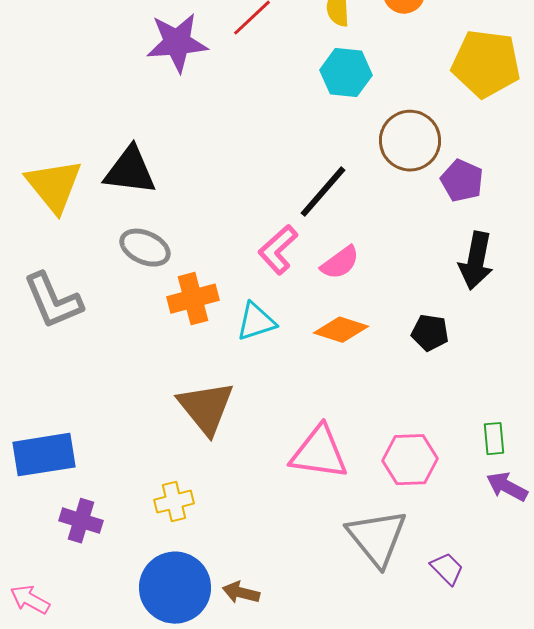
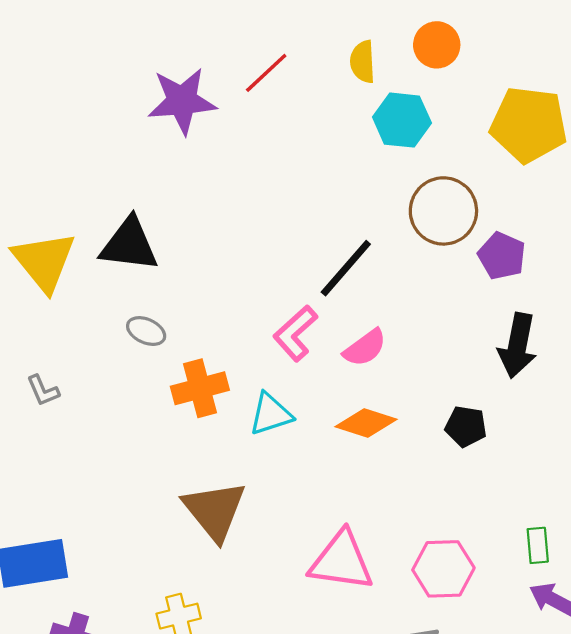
cyan hexagon: (346, 73) -> (402, 120), moved
gray ellipse: (145, 248) -> (146, 331), size x0.7
gray L-shape: (53, 301) -> (43, 390), size x0.5

